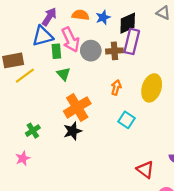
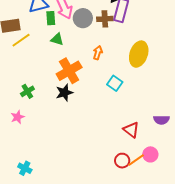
green triangle: (64, 74) -> (57, 39), turned -32
orange arrow: (116, 87) -> (98, 53), moved

